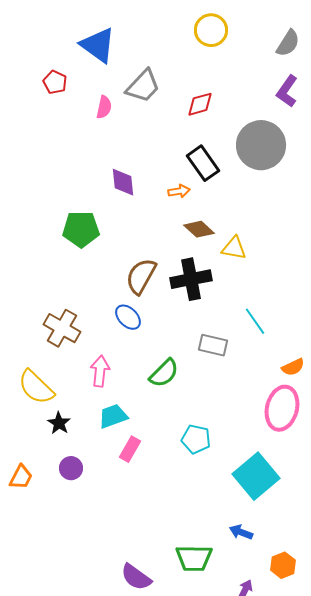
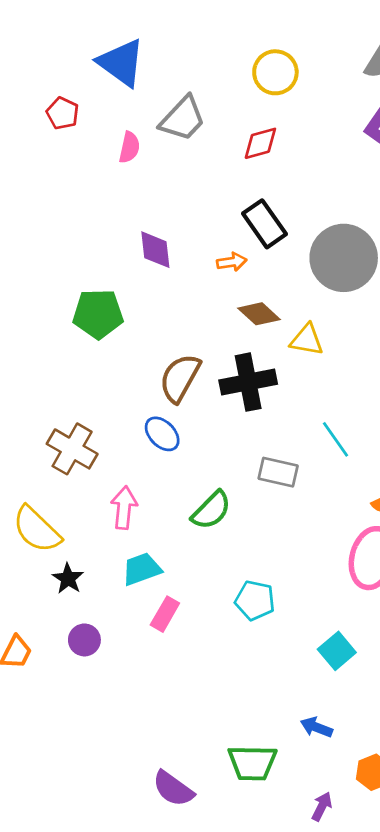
yellow circle: (211, 30) -> (275, 72), moved
gray circle: (261, 145) -> (344, 258), moved
cyan square: (256, 476) -> (337, 651), size x0.6

